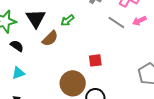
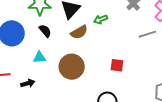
gray line: (116, 22) -> (147, 34), turned -66
brown circle: (73, 83) -> (72, 67), moved

